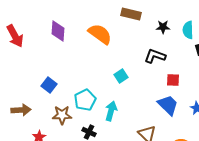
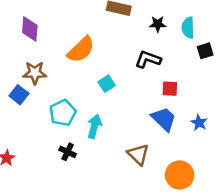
orange semicircle: (100, 34) -> (81, 50), moved, turned 100
brown star: (62, 115) -> (35, 73), moved

